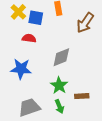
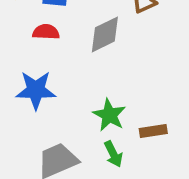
gray diamond: (61, 57) -> (105, 34), moved

